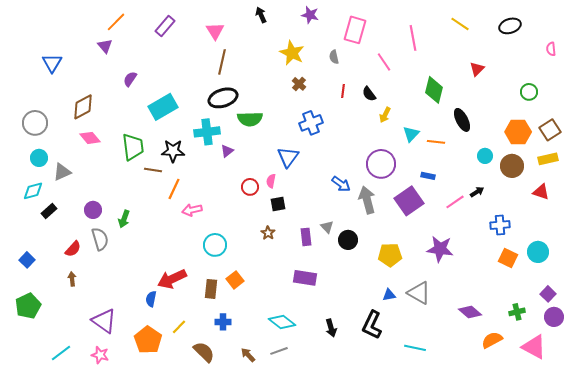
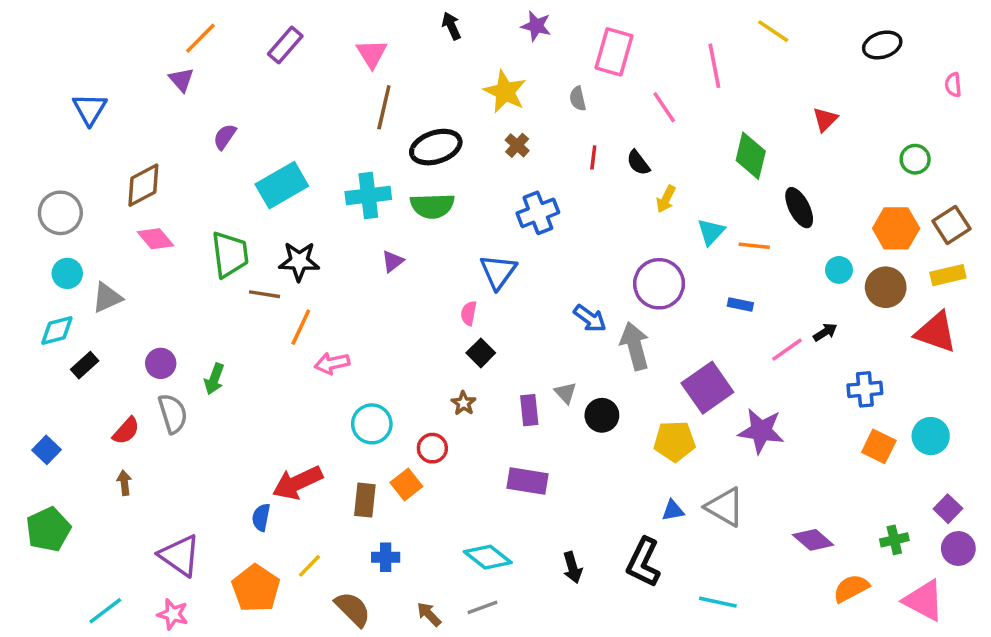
yellow line: (460, 24) -> (773, 31), moved
black ellipse: (223, 98) -> (436, 147), moved
cyan cross: (207, 132) -> (368, 196), moved
red circle: (250, 187) -> (432, 448), moved
red triangle: (541, 192) -> (936, 332), size x1.5
purple square: (409, 201) -> (707, 388), moved
black square: (278, 204) -> (481, 353), turned -35

